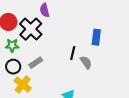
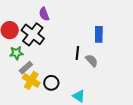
gray rectangle: (36, 63) -> (26, 68), moved
black circle: (13, 67) -> (51, 83), moved
yellow cross: (23, 85) -> (31, 80), moved

